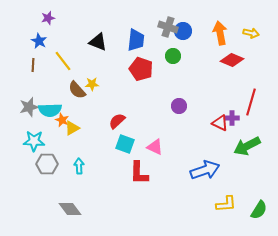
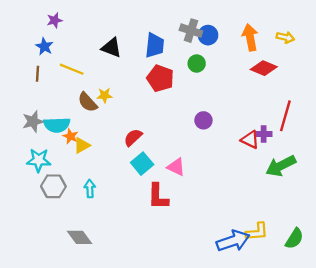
yellow line: (63, 61) -> (72, 69), turned -30
cyan square: (125, 144) -> (142, 164), turned 30
blue arrow: (205, 170) -> (233, 241), moved

